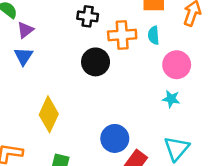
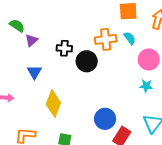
black cross: (88, 16) -> (64, 48), moved
cyan semicircle: (154, 35) -> (130, 38), turned 152
blue triangle: (23, 56) -> (34, 72), moved

